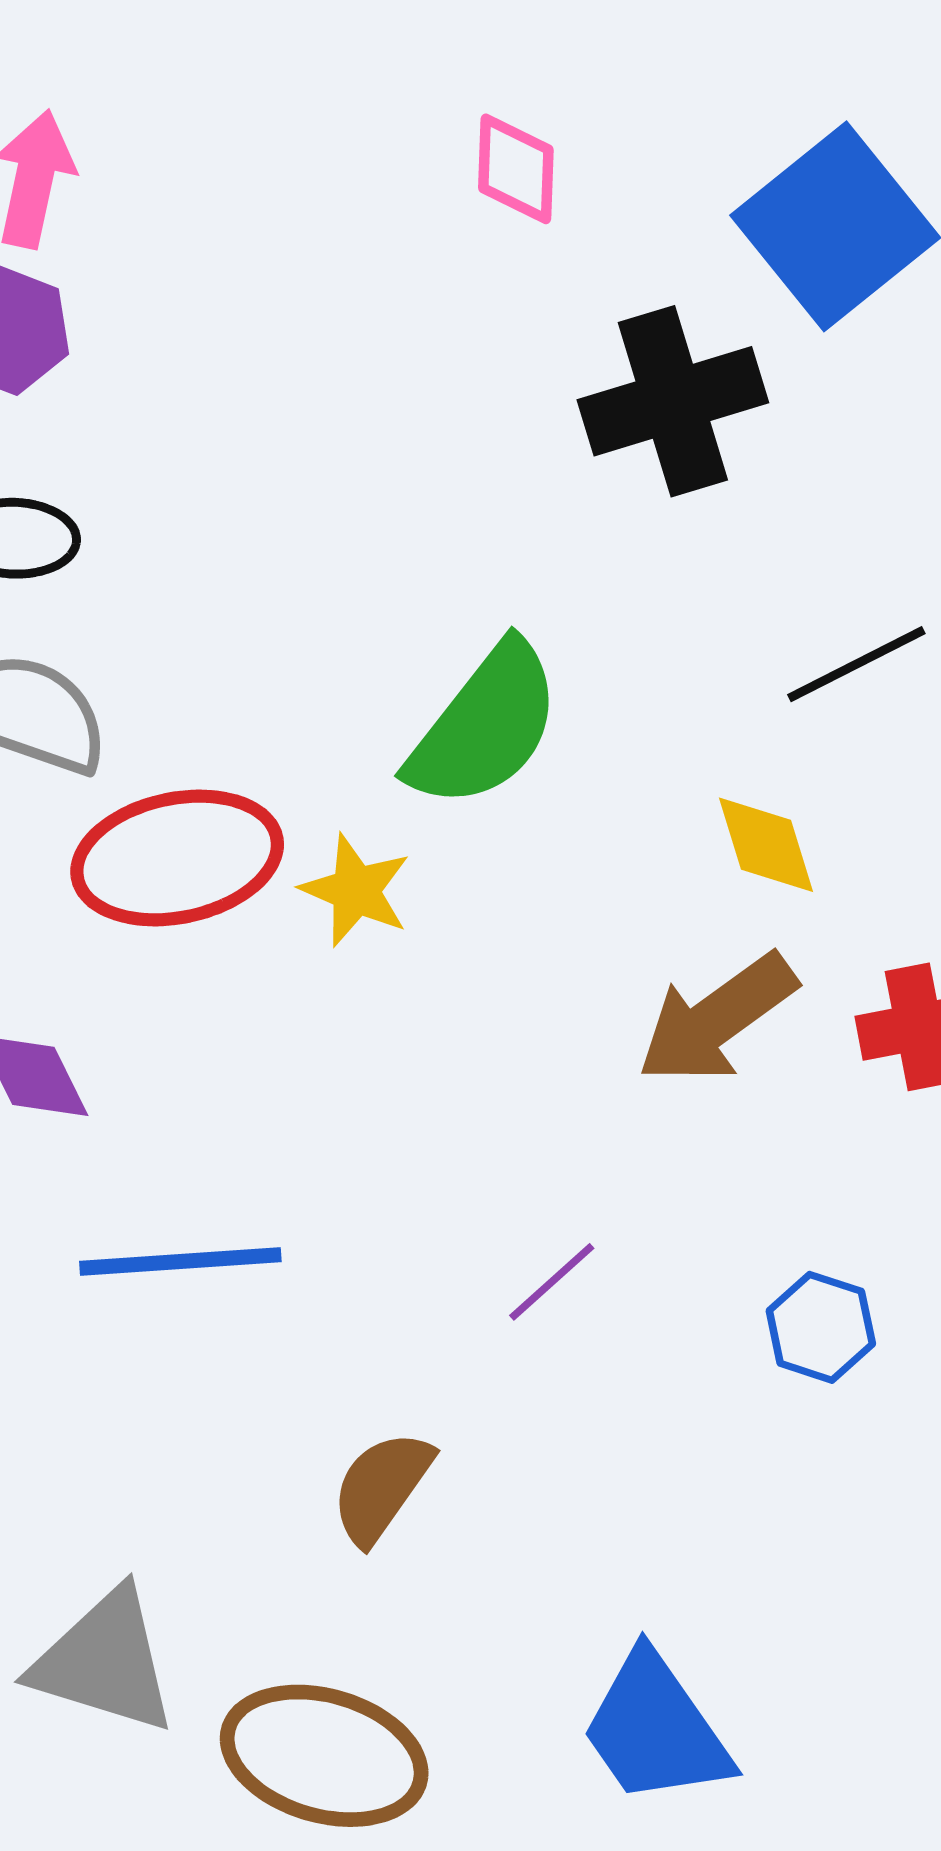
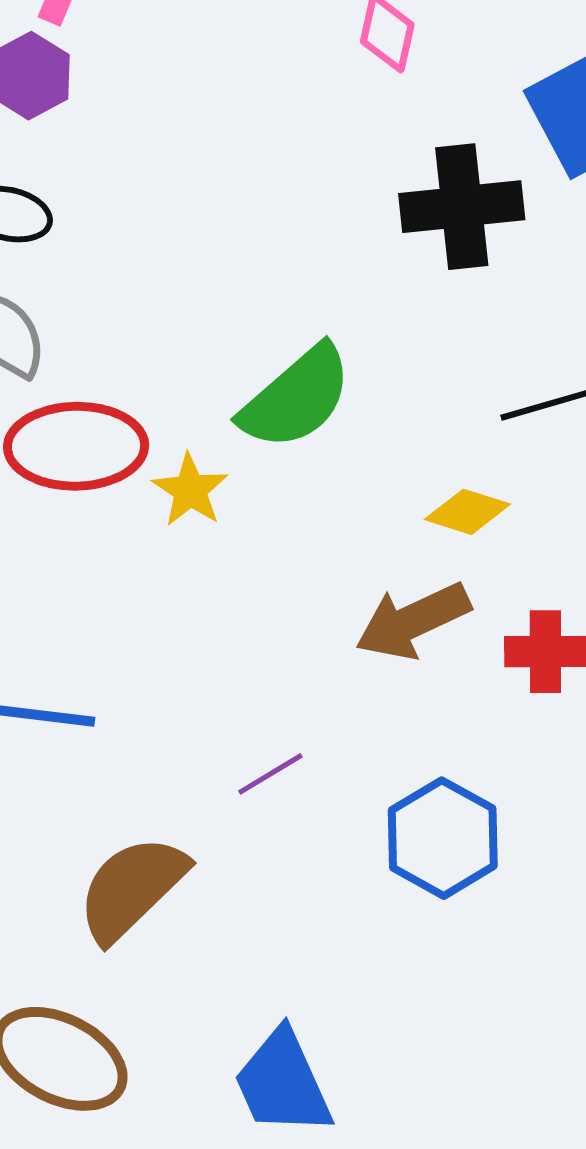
yellow diamond: (766, 845) -> (467, 512), turned -66
blue hexagon: (821, 1327) -> (443, 838), size x1.6
brown semicircle: (382, 1487) -> (132, 888), size x1.5

